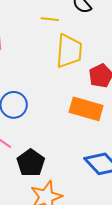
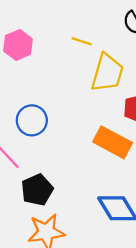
yellow line: (50, 19) -> (82, 41), moved

